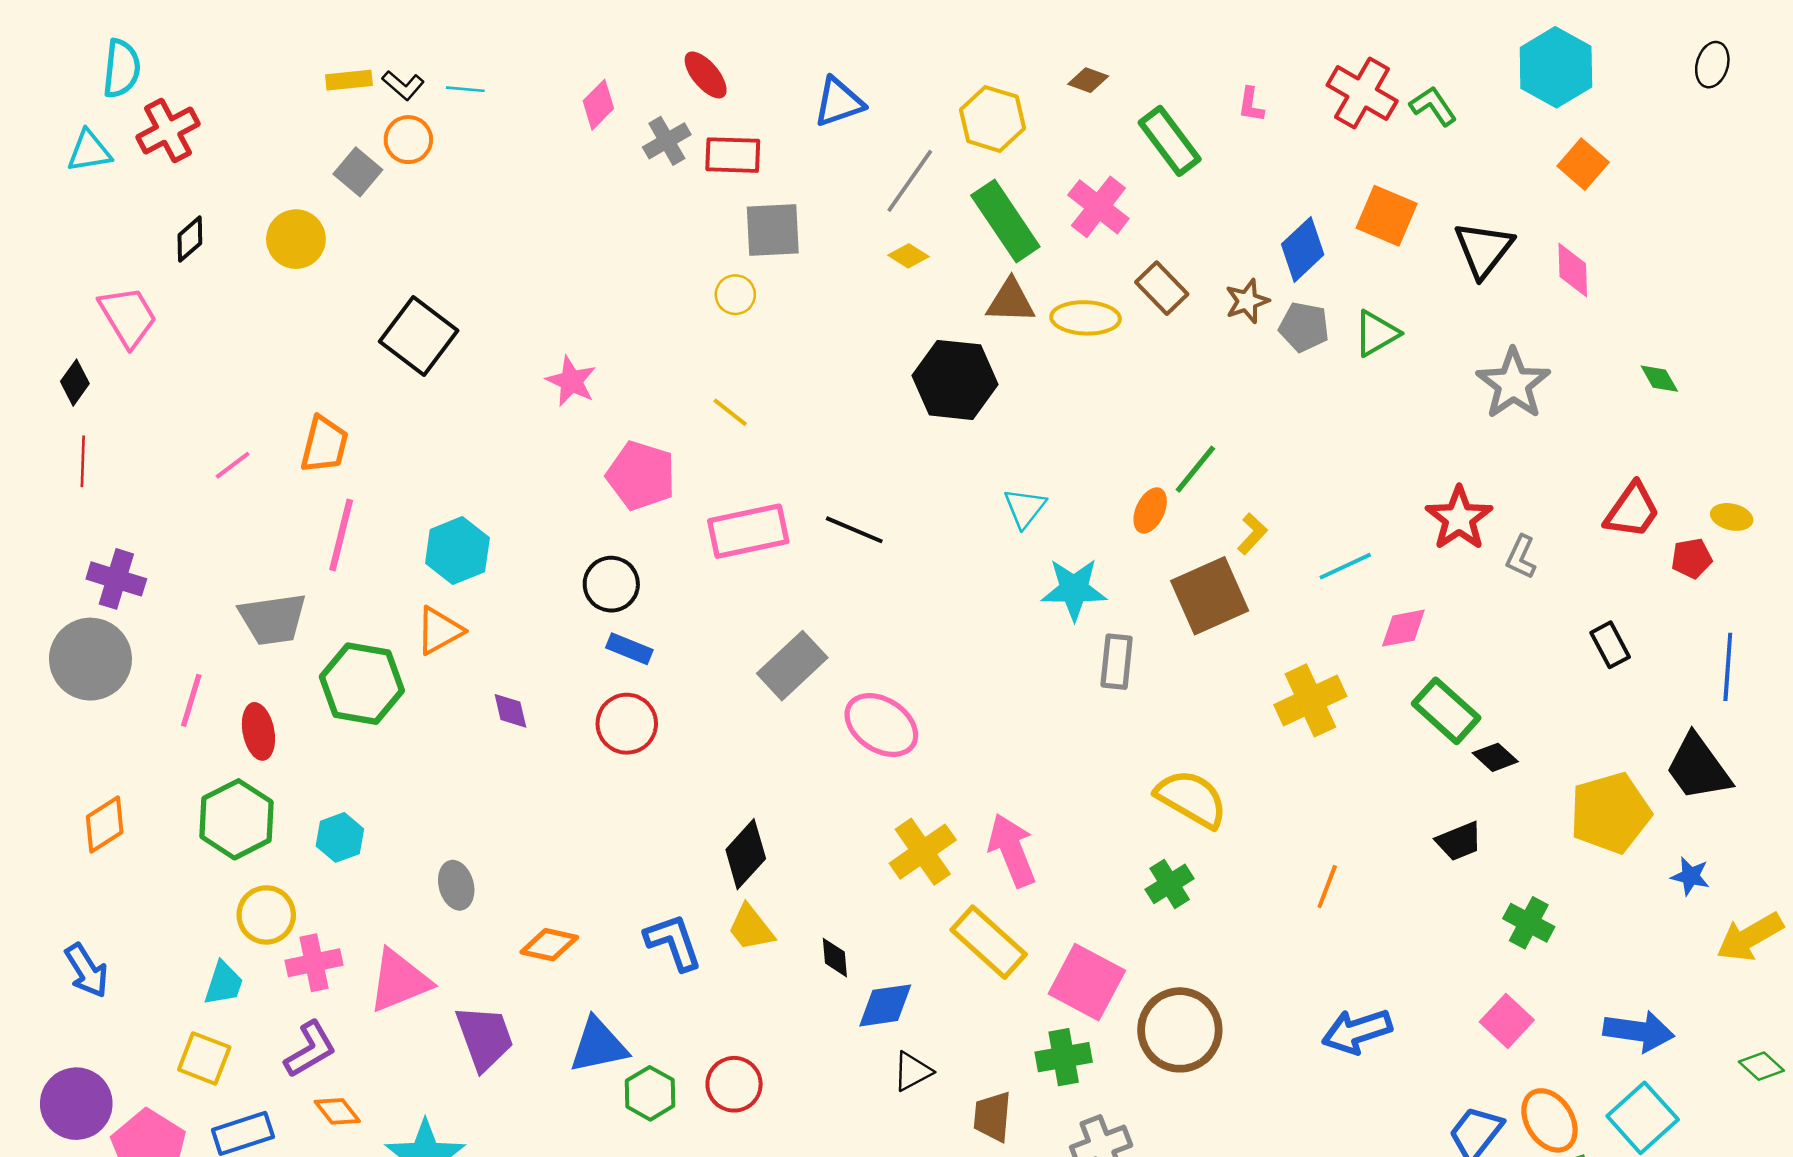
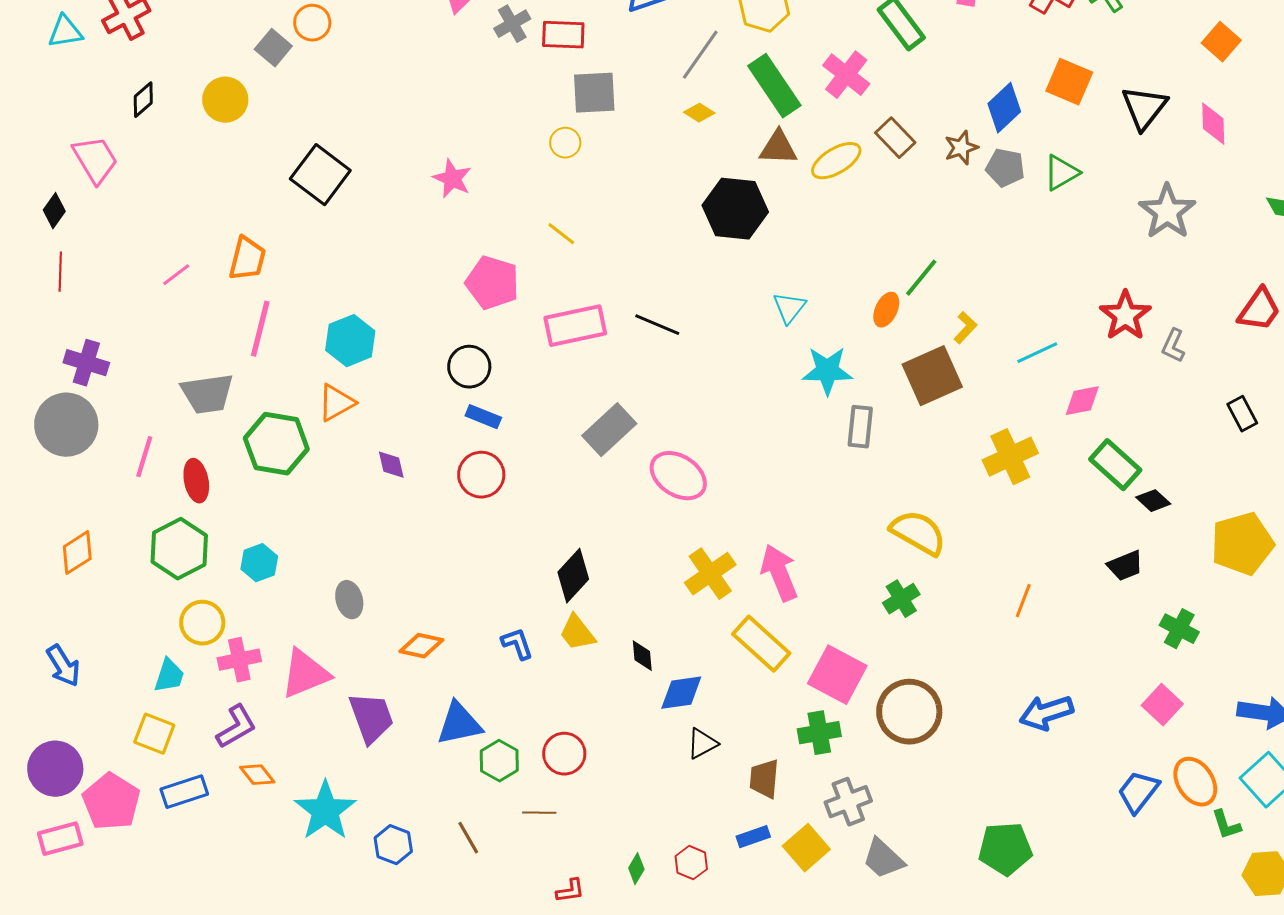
yellow ellipse: (1086, 318) -> (836, 161), turned -33
pink star: (571, 381) -> (452, 179), moved
blue L-shape: (673, 942) -> (517, 644), size x0.7

